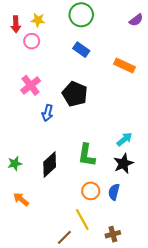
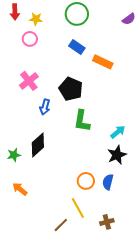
red arrow: (16, 24) -> (15, 12), moved
orange rectangle: (124, 65) -> (103, 62), moved
green L-shape: (87, 155) -> (82, 121), moved
black diamond: (50, 165) -> (38, 145), moved

